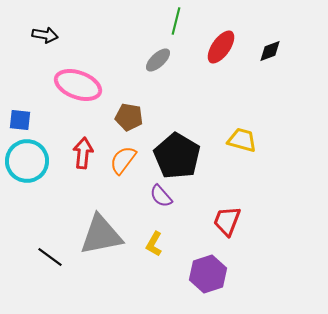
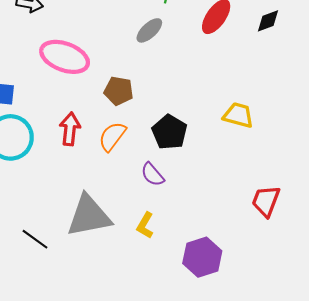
black pentagon: (177, 156) -> (169, 132), size x0.7
red trapezoid: (227, 221) -> (266, 201), moved

